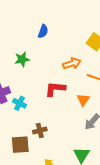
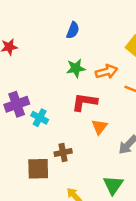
green star: (22, 59) -> (76, 68), moved
orange triangle: (83, 100) -> (99, 127), moved

